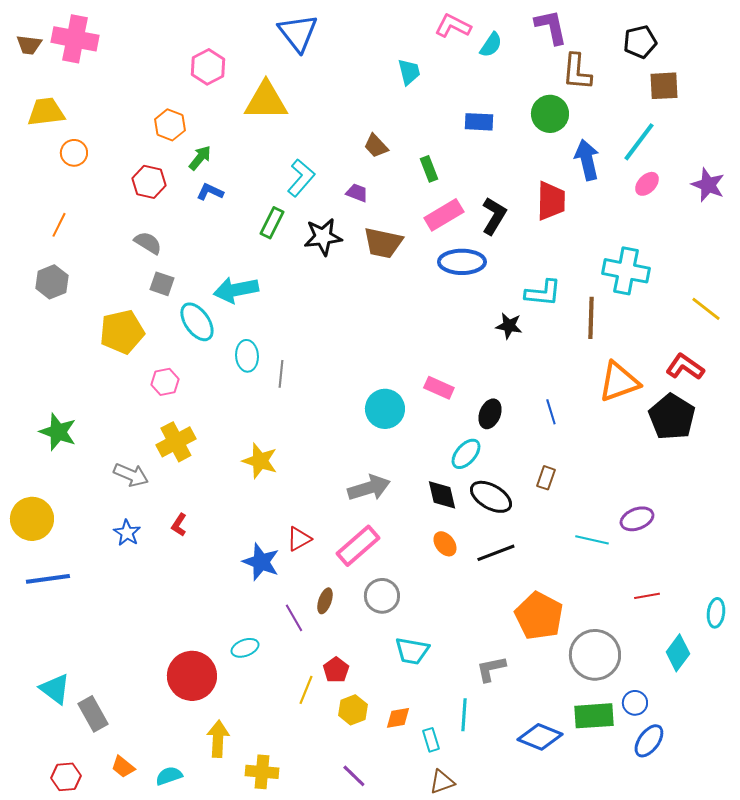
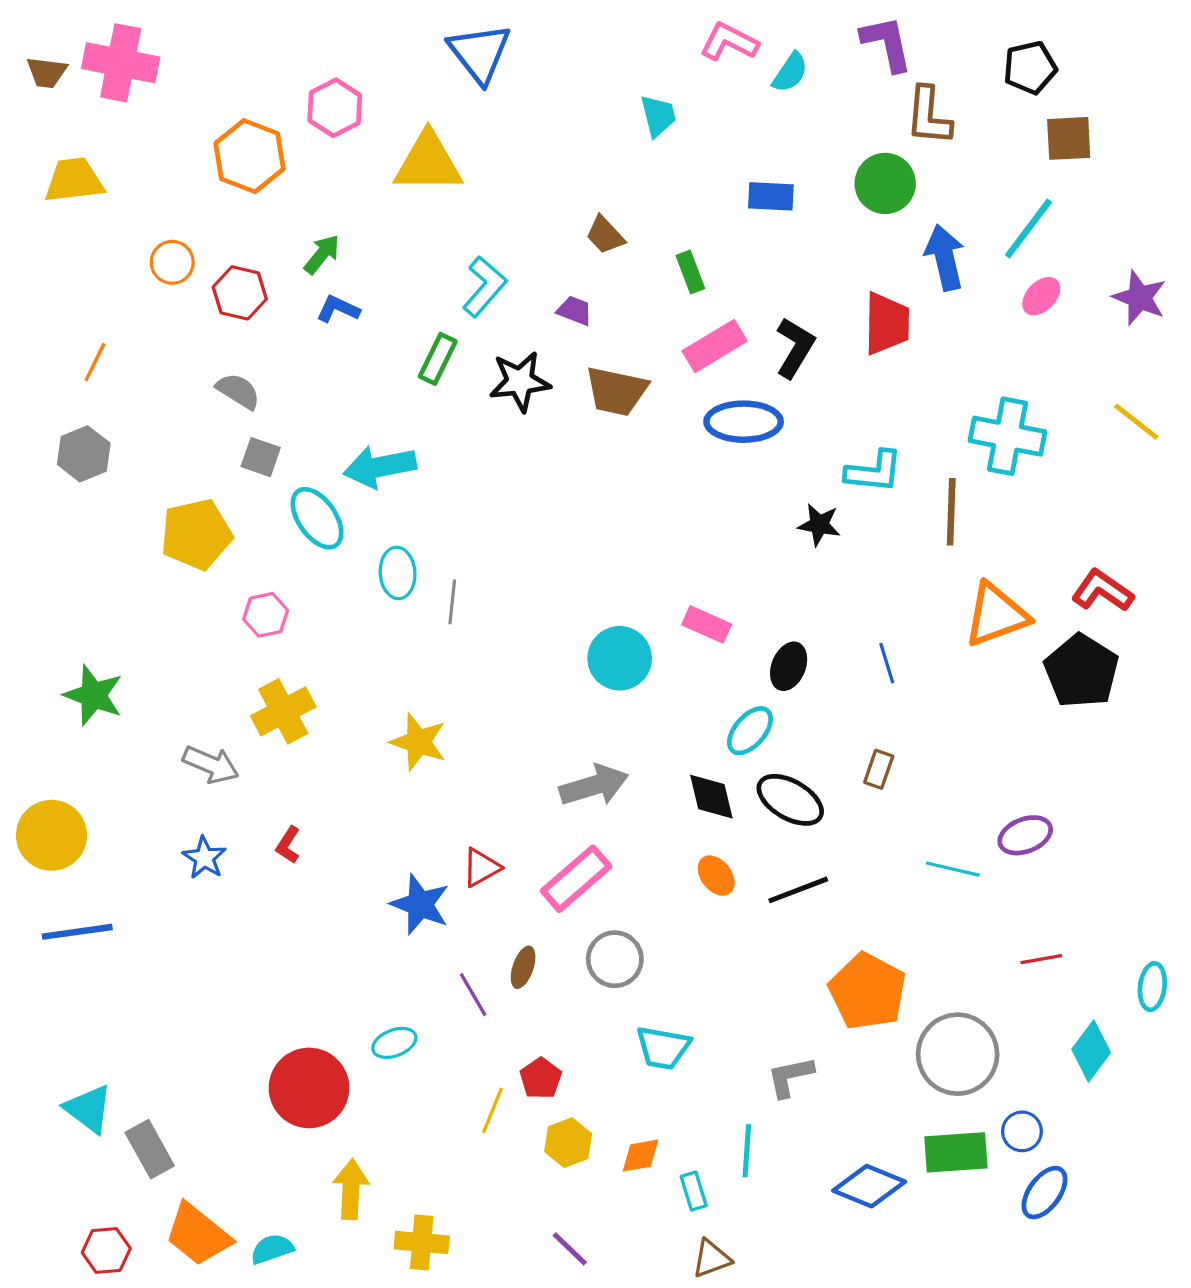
orange hexagon: (170, 125) -> (249, 156), moved, size x1.4
orange circle: (74, 153) -> (172, 262), moved
yellow line: (706, 309) -> (1136, 422), moved
orange trapezoid: (123, 767) -> (198, 1234), size x1.8

